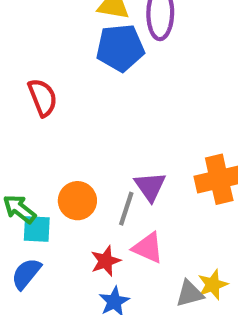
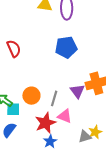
blue pentagon: (120, 48) -> (66, 47), moved
purple triangle: (150, 186) -> (77, 91), moved
red star: (106, 261) -> (45, 123), size x1.5

